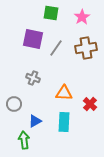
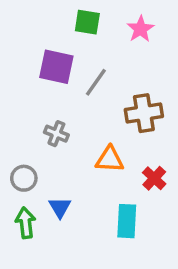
brown cross: (86, 48) -> (144, 113), moved
blue triangle: (35, 121) -> (60, 207), turned -32
cyan rectangle: (64, 122) -> (127, 221), moved
green arrow: (24, 140) -> (26, 223), moved

